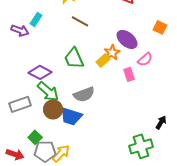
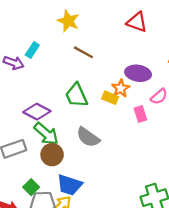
purple ellipse: (127, 39) -> (138, 73), turned -30
yellow rectangle: (103, 60) -> (110, 98), turned 64
gray semicircle: (84, 94) -> (88, 137), turned 55
blue trapezoid: (71, 116) -> (69, 185), moved

